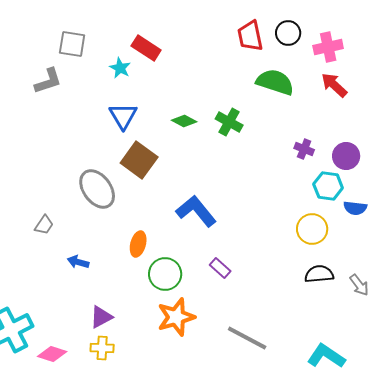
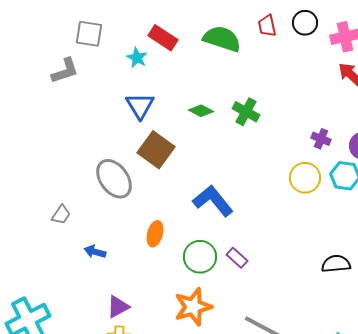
red trapezoid: (250, 36) -> (267, 26), size x0.7
green semicircle: (275, 82) -> (222, 39), moved
yellow circle: (312, 229) -> (305, 178), moved
green circle: (165, 274) -> (200, 257), moved

